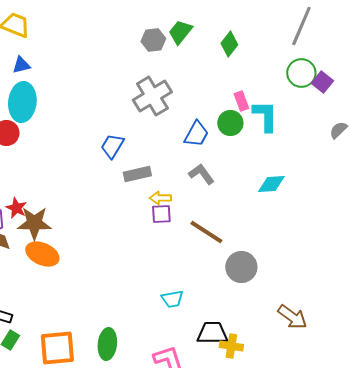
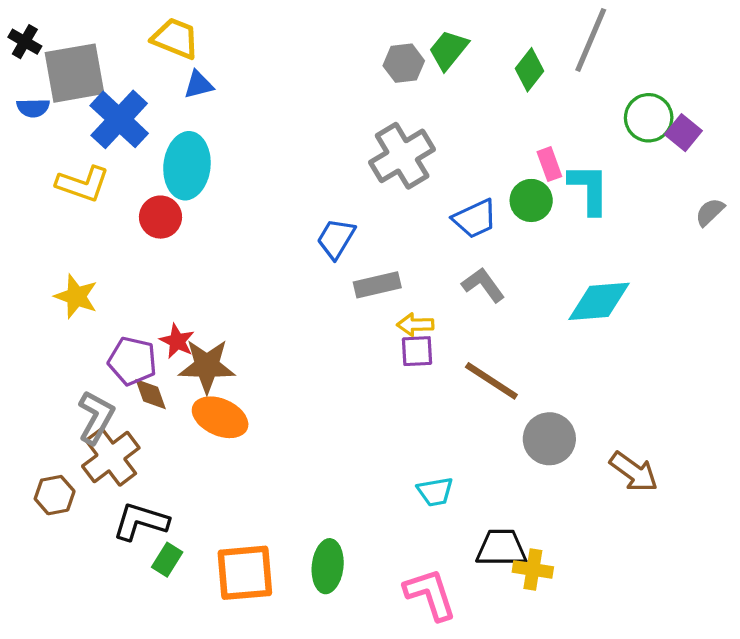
gray line: (301, 26) -> (591, 40), moved
blue triangle: (21, 65) -> (199, 85), moved
blue trapezoid: (196, 134) -> (475, 219), turned 36
cyan diamond: (271, 184) -> (599, 301), size x1.4
brown arrow: (292, 317) -> (634, 472), moved

